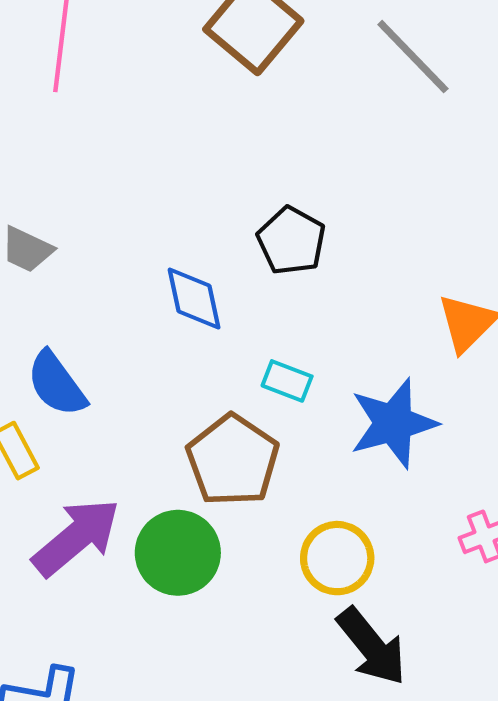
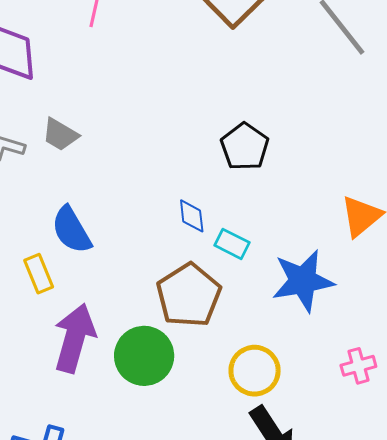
blue diamond: (194, 299) -> (192, 216), moved, size x0.7
purple arrow: (76, 537) -> (75, 338), turned -40

